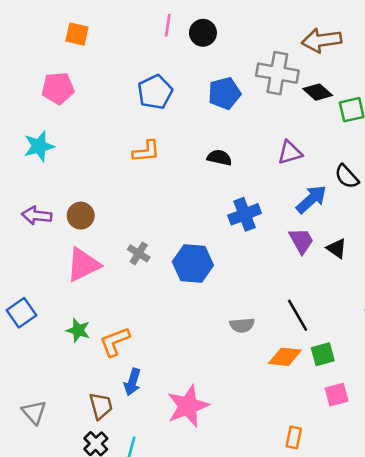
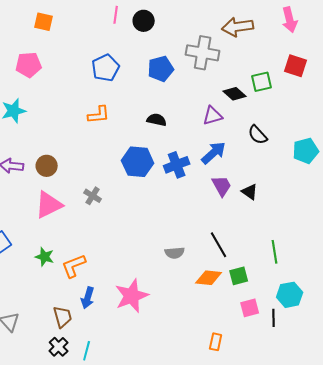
black diamond: (318, 92) -> (235, 94), moved
blue arrow: (311, 199) -> (214, 153), moved
blue hexagon: (193, 263) -> (138, 162), moved
pink star: (188, 406) -> (132, 296), moved

